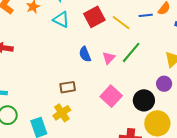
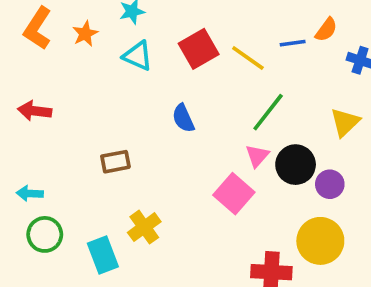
pink triangle: (109, 58) -> (257, 156), moved
purple circle: (164, 84) -> (330, 184), moved
brown rectangle: (68, 87) -> (115, 162), moved
black circle: (144, 100) -> (296, 165), moved

